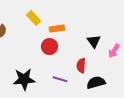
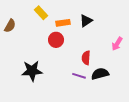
black triangle: (94, 41) -> (86, 21), moved, turned 32
purple line: (60, 79) -> (79, 76), moved

